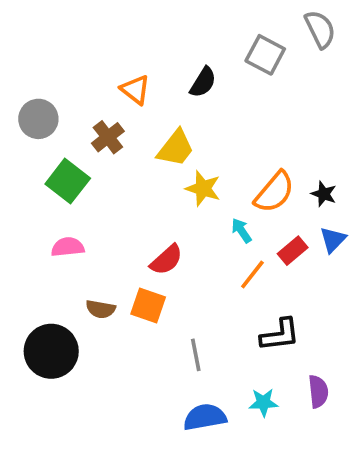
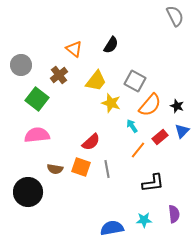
gray square: (265, 55) -> (135, 81), moved
pink semicircle: (68, 247) -> (37, 135), size x1.4
gray line: (196, 355) -> (107, 169), moved

